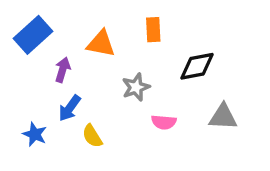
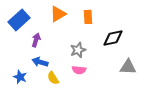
orange triangle: (101, 44) -> (58, 14), moved, turned -42
blue arrow: (70, 108) -> (40, 62), turned 70
pink semicircle: (164, 122) -> (79, 70), moved

